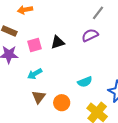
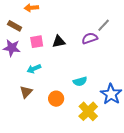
gray line: (98, 13) -> (104, 25), moved
brown triangle: (39, 97) -> (26, 92), moved

